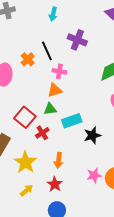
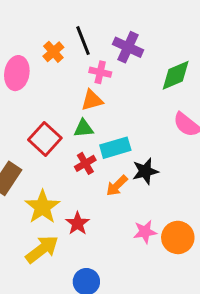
purple cross: (77, 40) -> (128, 47), moved
red cross: (42, 133) -> (85, 163), moved
orange arrow: (59, 160) -> (117, 186), moved, turned 35
red star: (55, 184) -> (77, 223), moved
yellow arrow: (27, 190) -> (42, 249), size x1.6

